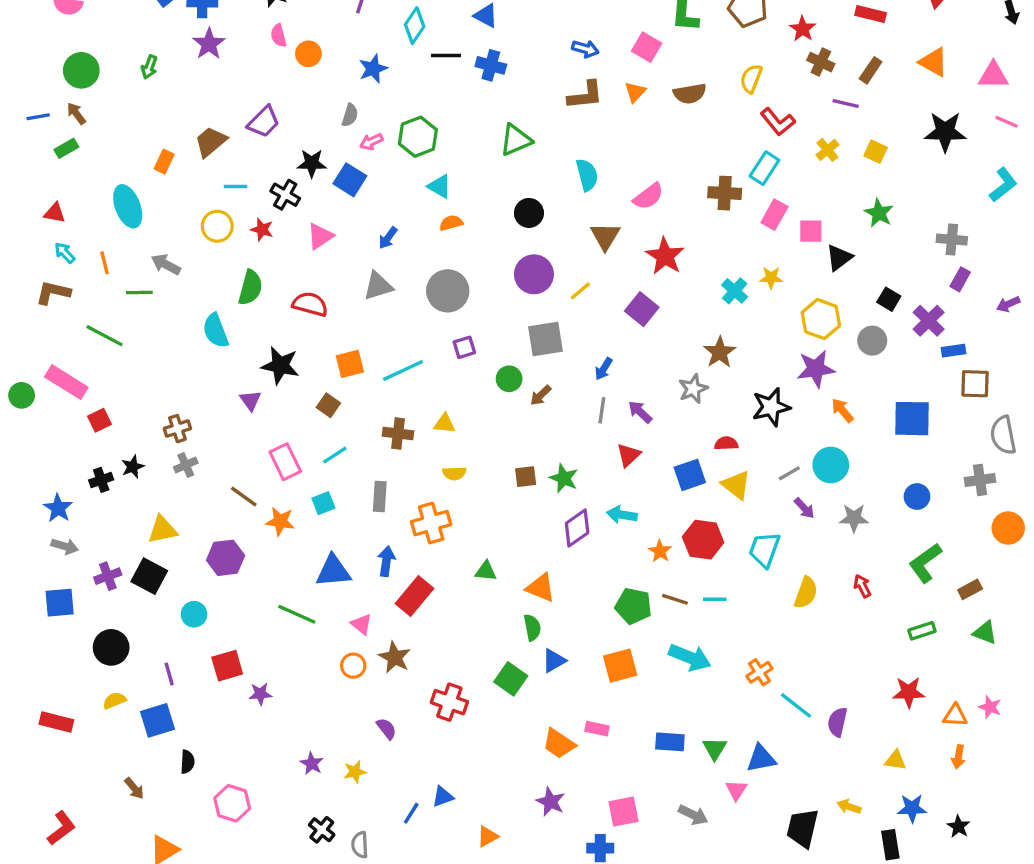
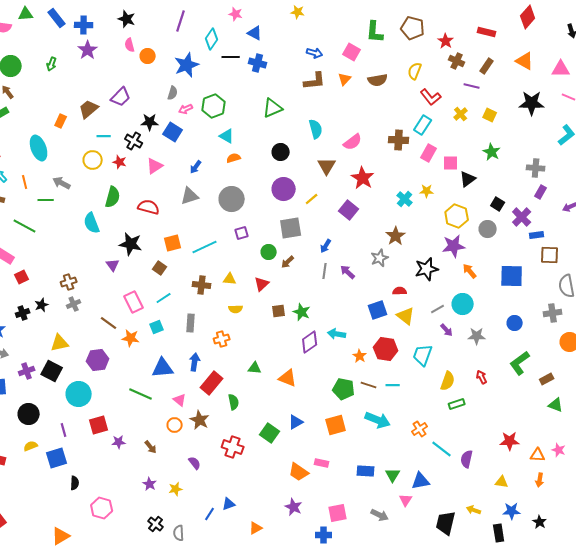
blue star: (373, 69) -> (187, 65), size x1.4
red triangle: (628, 455) -> (262, 284), moved
orange cross: (431, 523) -> (222, 339), size x0.7
cyan circle: (194, 614) -> (79, 394), size x1.6
green semicircle: (532, 628) -> (234, 402), moved
green rectangle: (922, 631) -> (457, 404), moved
brown arrow: (134, 788) -> (151, 447), moved

